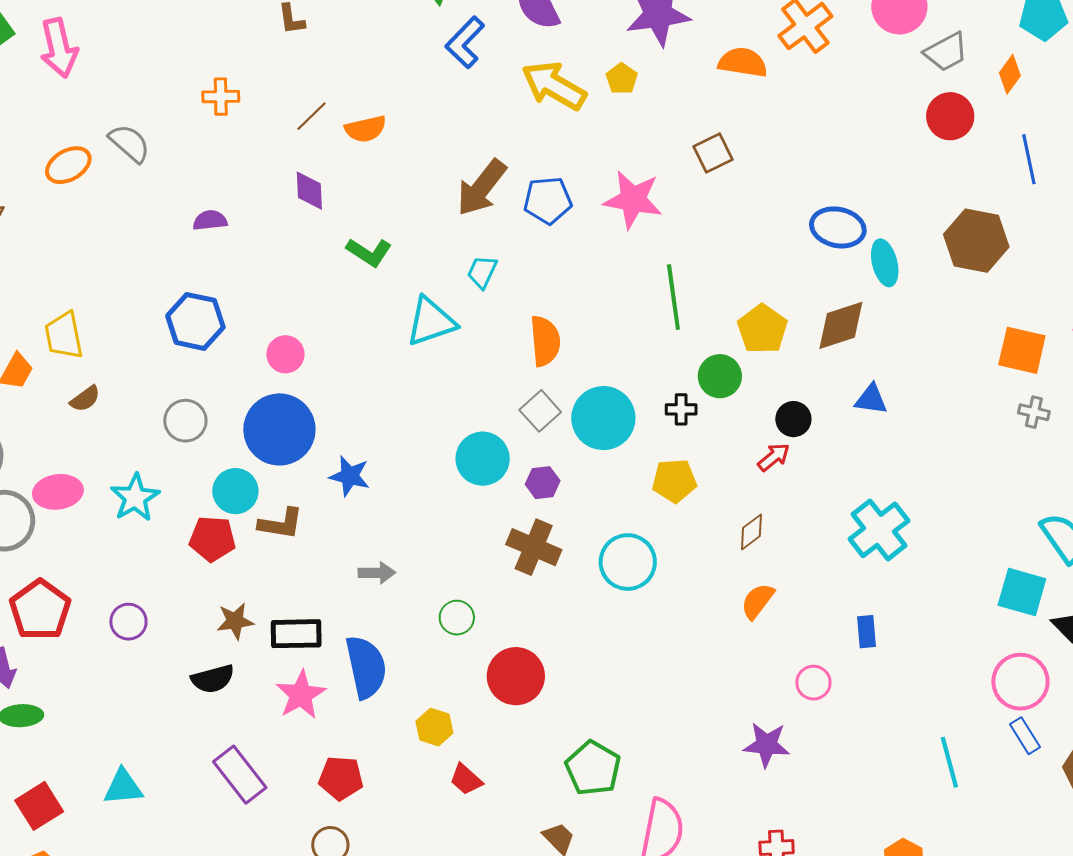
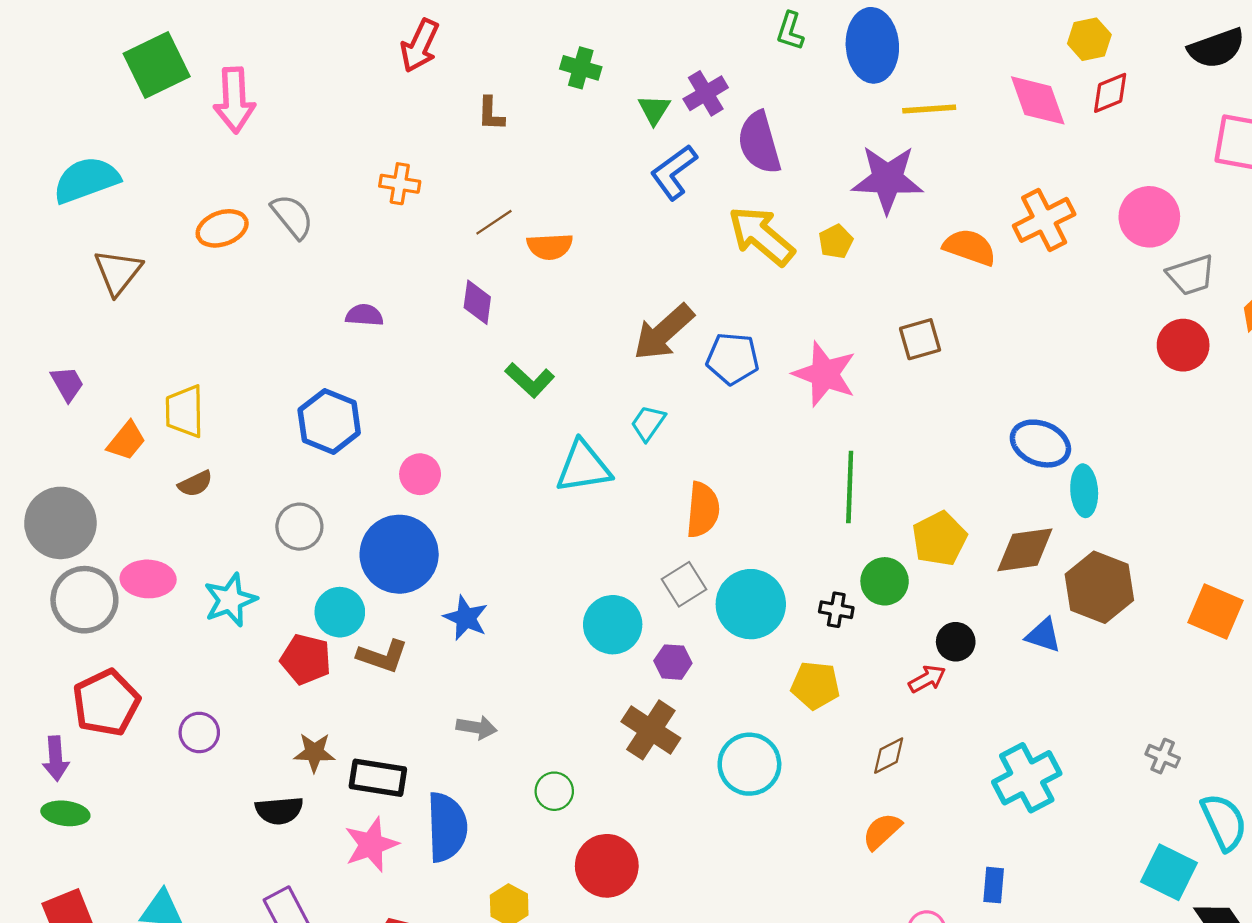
brown hexagon: (976, 241) -> (1099, 587), moved
gray cross: (1034, 412) -> (1163, 756), moved

